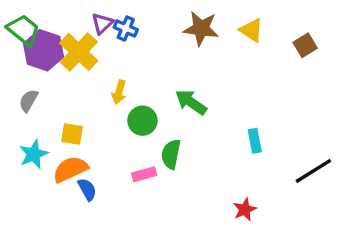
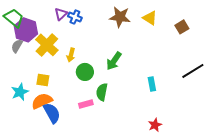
yellow cross: (79, 52) -> (47, 45), moved
gray semicircle: (28, 101) -> (17, 46), moved
green arrow: (191, 102) -> (114, 61), turned -90
black line: (313, 171) -> (193, 71), moved
blue semicircle: (87, 189) -> (52, 113), size x1.5
red star: (245, 209) -> (155, 125), moved

